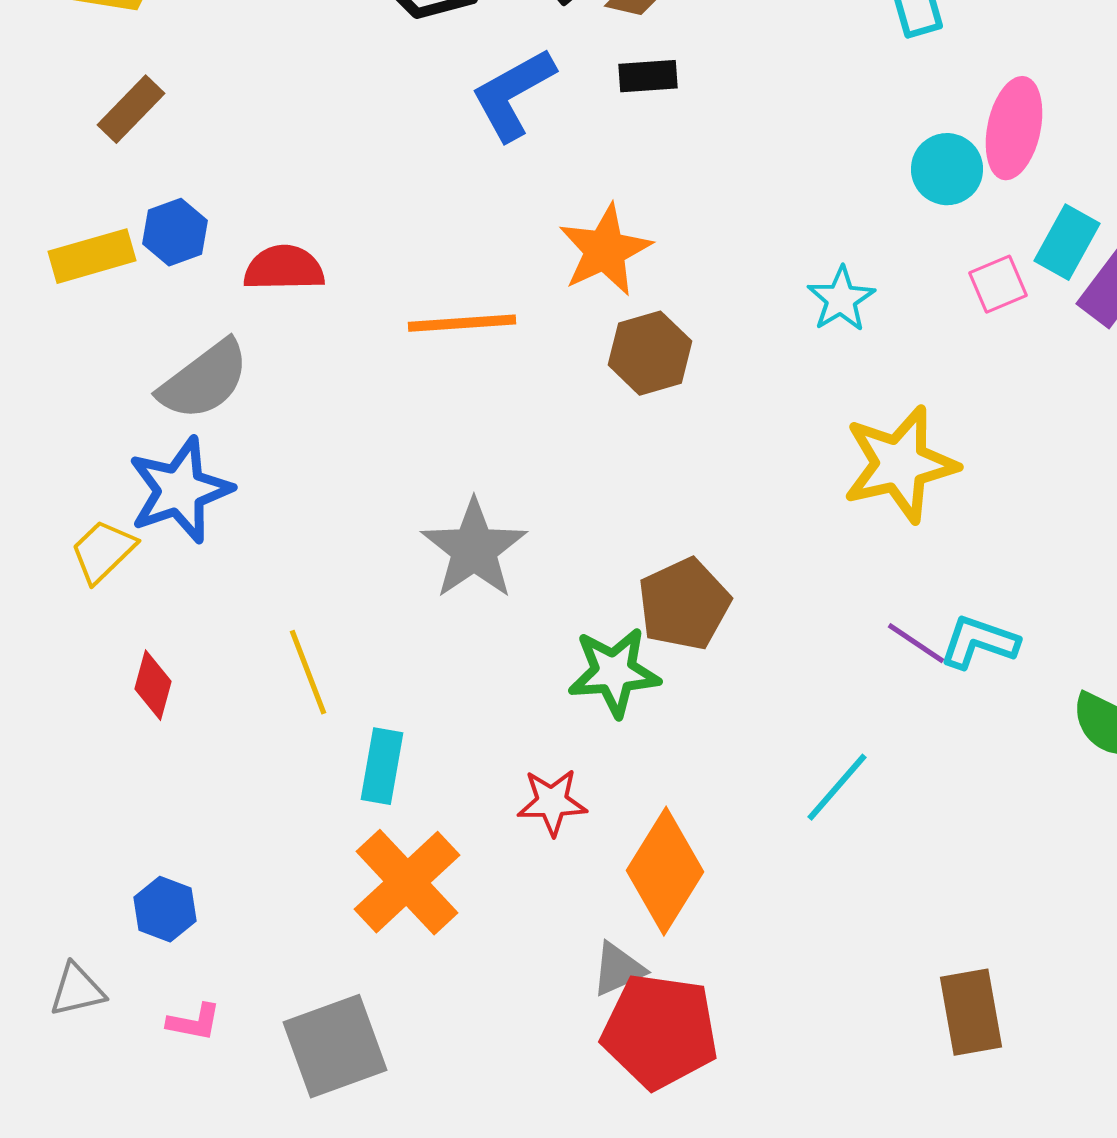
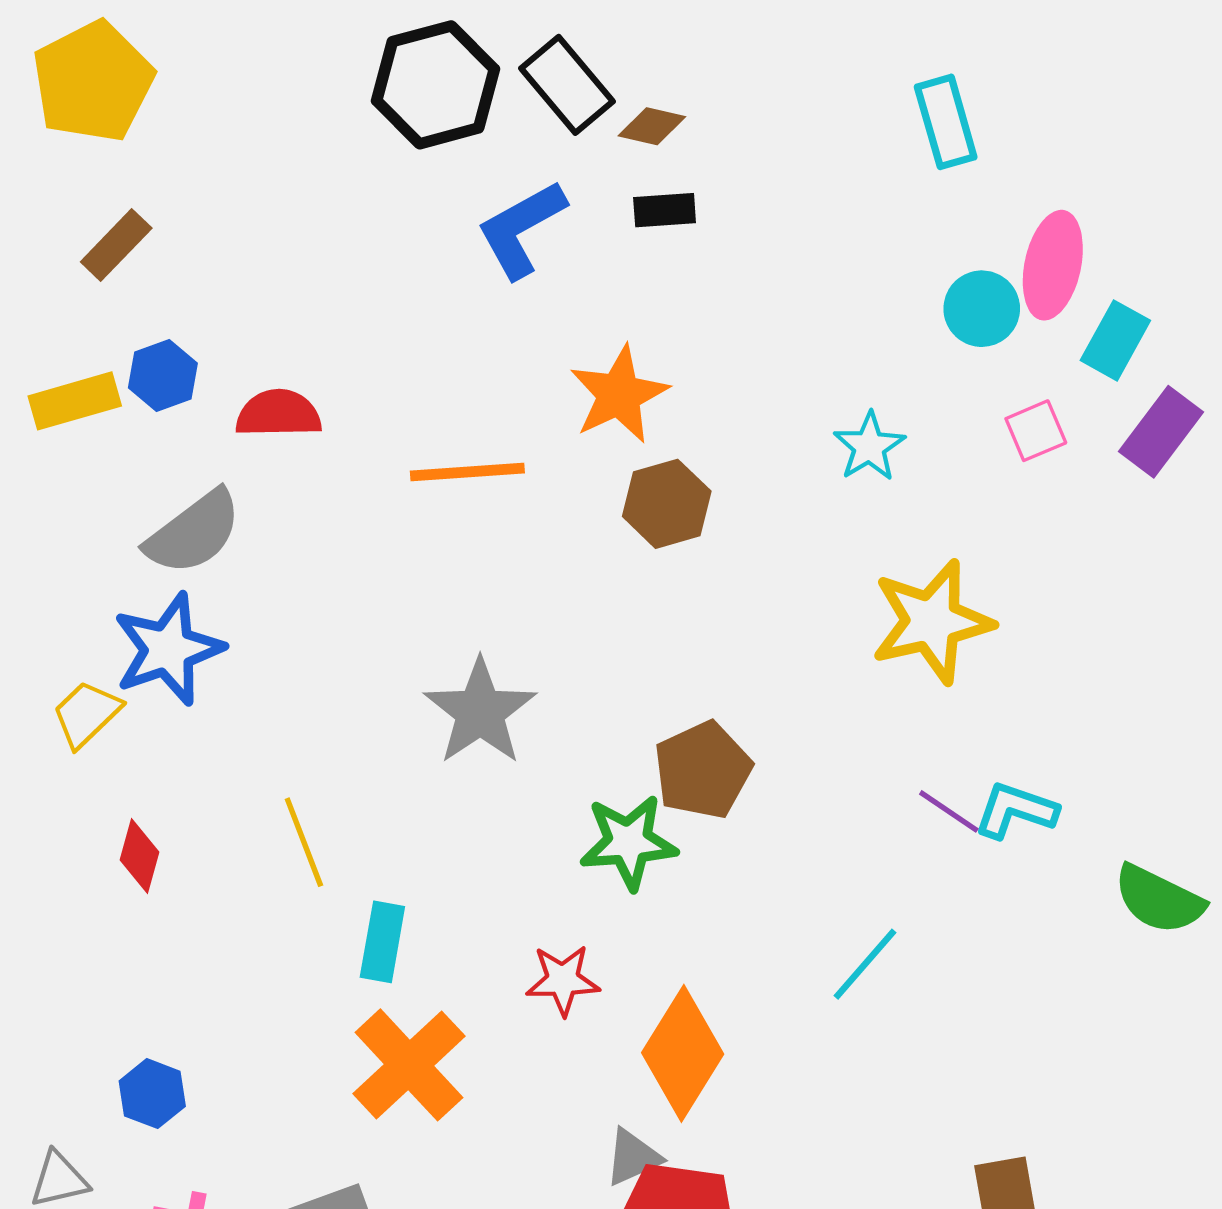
cyan rectangle: (1067, 242) -> (1115, 340), moved

